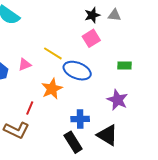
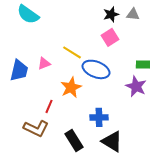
purple star: (117, 100) -> (136, 86), moved
black triangle: (107, 135) -> (112, 141), moved
black rectangle: (73, 142) -> (74, 140), moved

